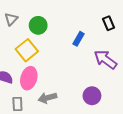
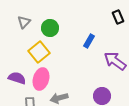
black rectangle: (109, 23) -> (118, 17), moved

